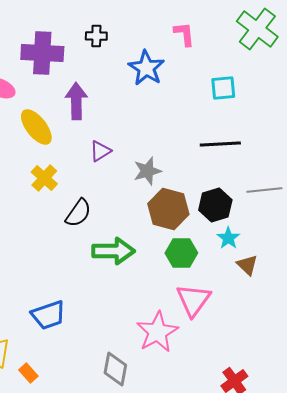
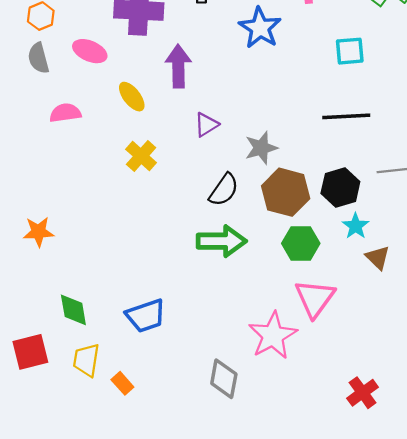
yellow ellipse: (36, 127) -> (132, 97), size x0.7
black semicircle: (78, 213) -> (224, 190), moved

